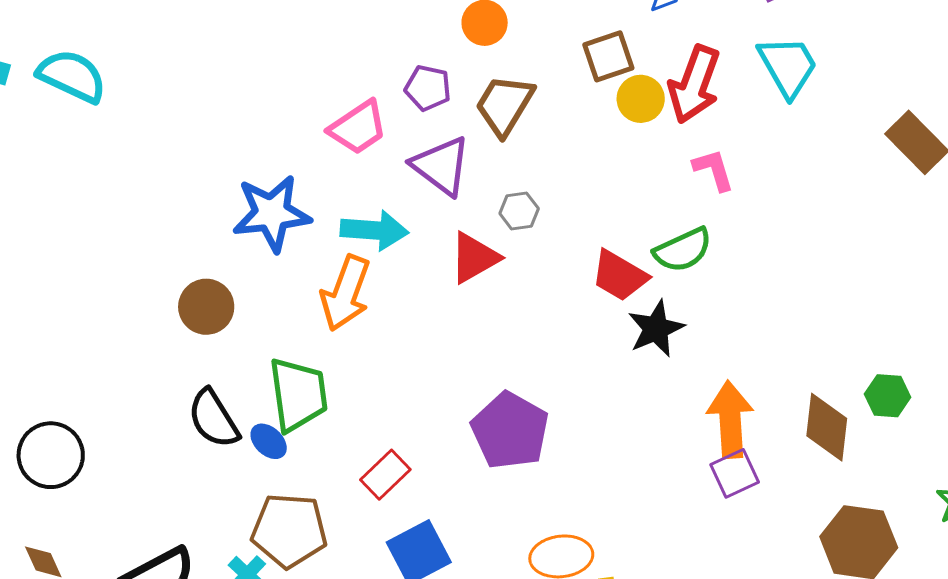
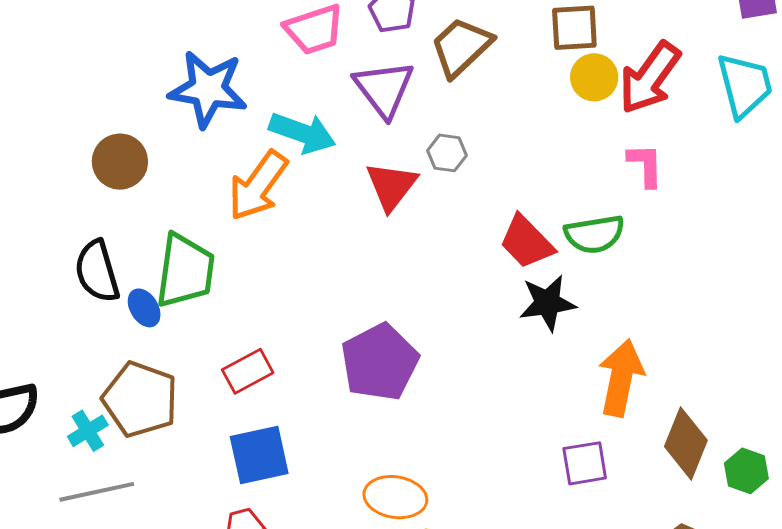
red triangle: (474, 258) -> (391, 186), turned -38
green hexagon: (888, 396) -> (746, 471), moved
orange arrow: (730, 419) -> (621, 378), moved

